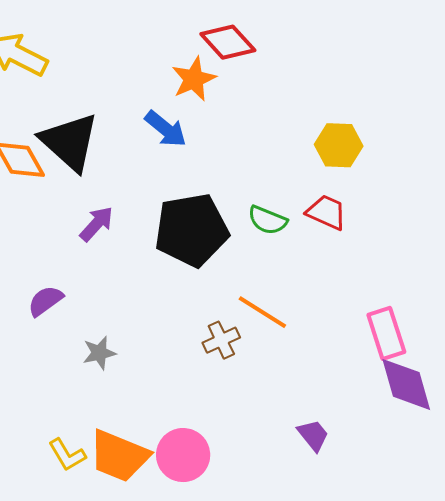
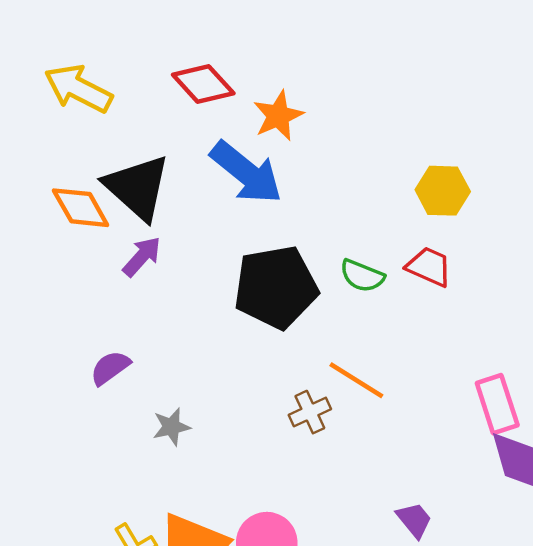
red diamond: (228, 42) -> (203, 84), moved
blue arrow: (166, 129) -> (246, 173), size x1.5
purple arrow: (96, 224) -> (142, 257), moved

